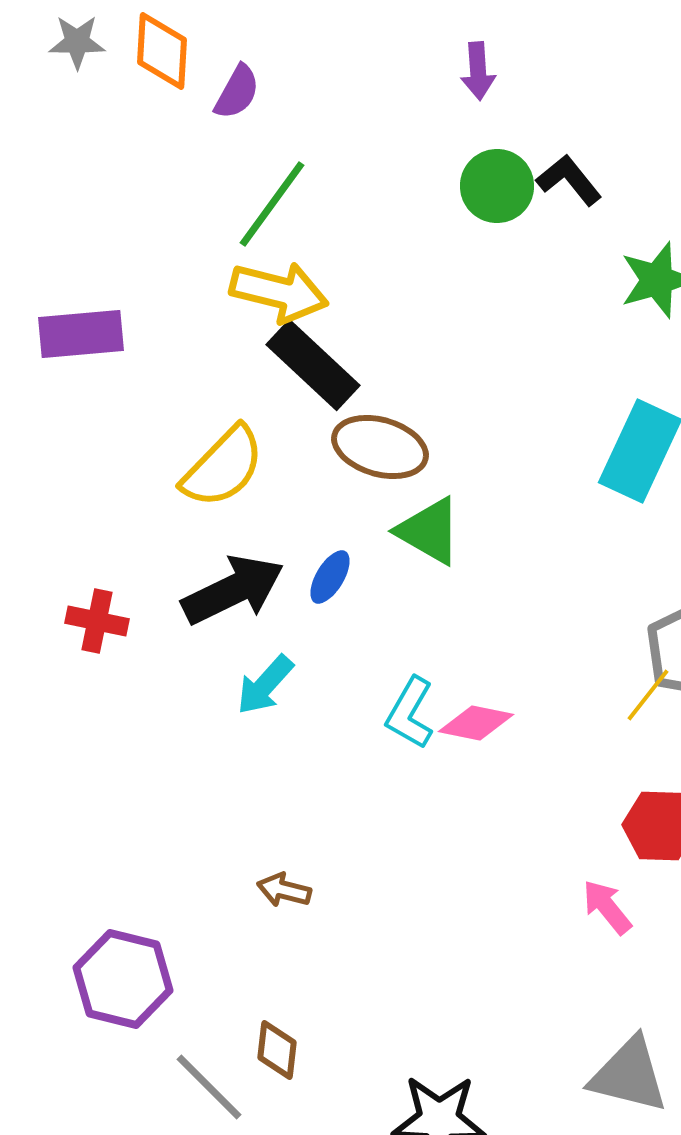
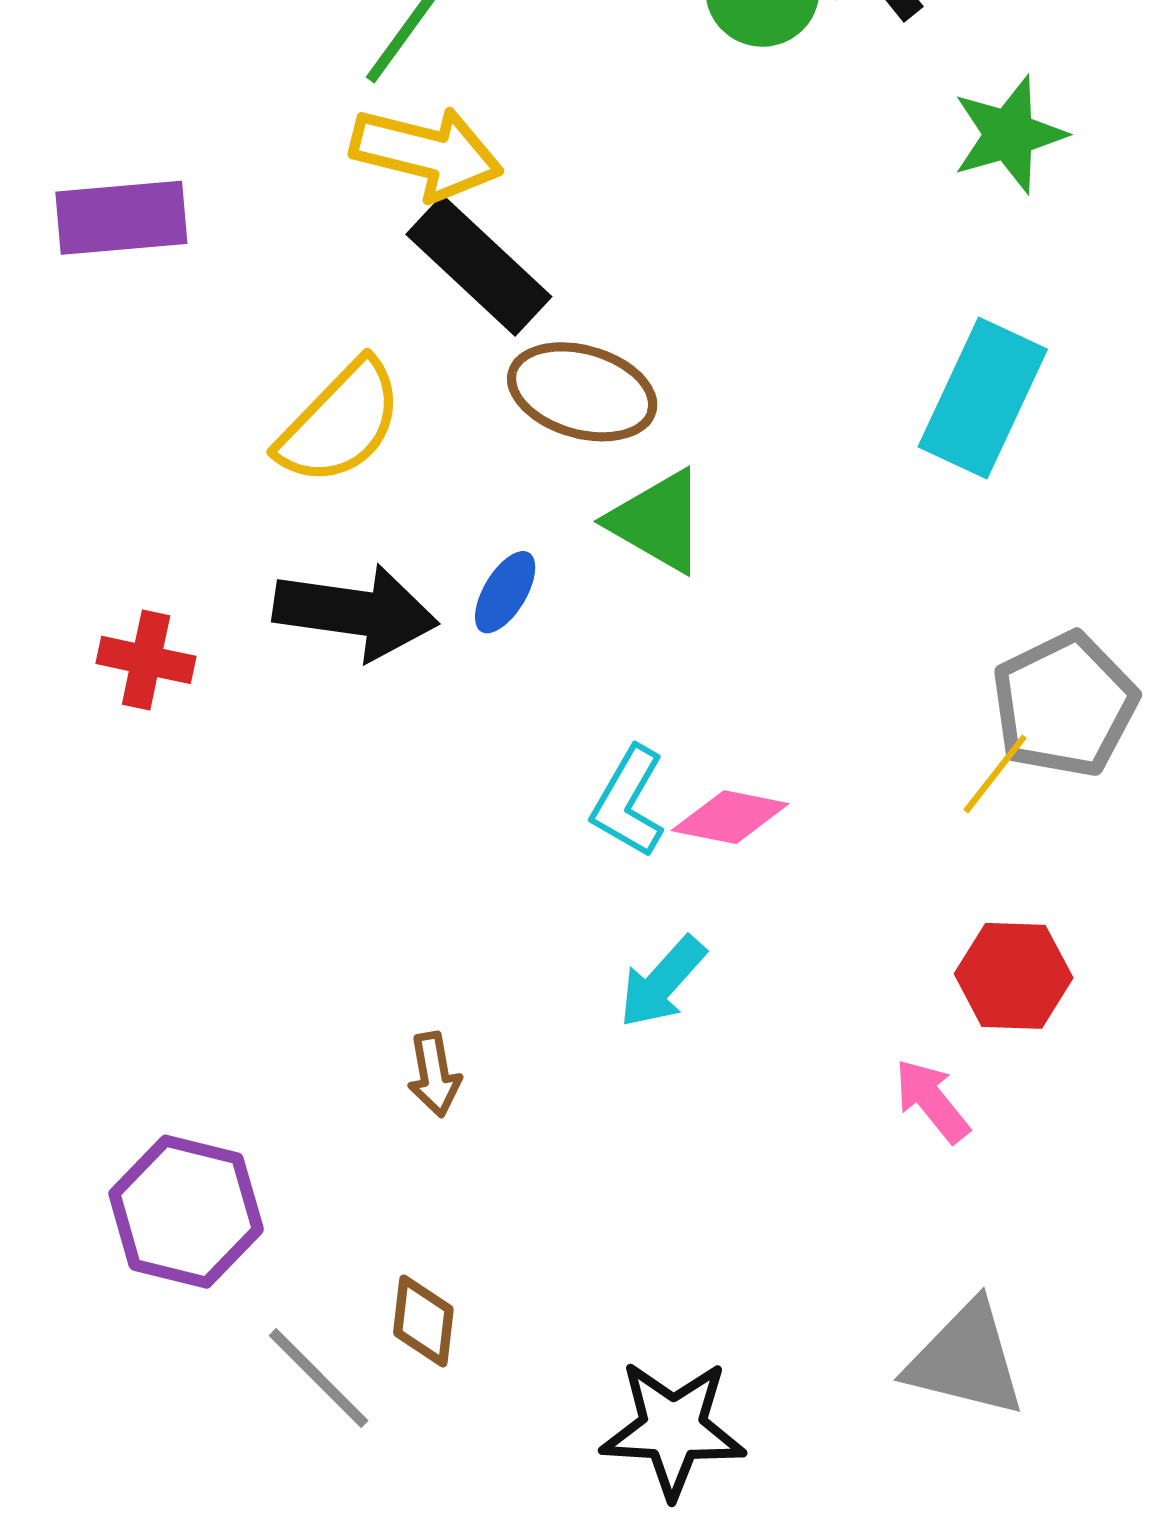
black arrow: (233, 590) -> (356, 612), turned 34
cyan arrow: (265, 685) -> (662, 982), moved
brown arrow: (284, 890) -> (434, 1074), turned -114

